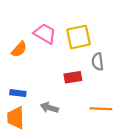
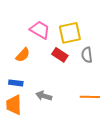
orange semicircle: (19, 49) -> (23, 55), moved
red rectangle: (73, 77) -> (60, 55), moved, turned 42

